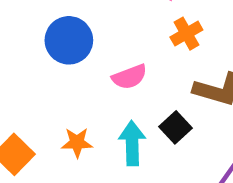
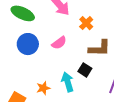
orange cross: (186, 34) -> (86, 23), moved
pink semicircle: (129, 77) -> (59, 43), moved

